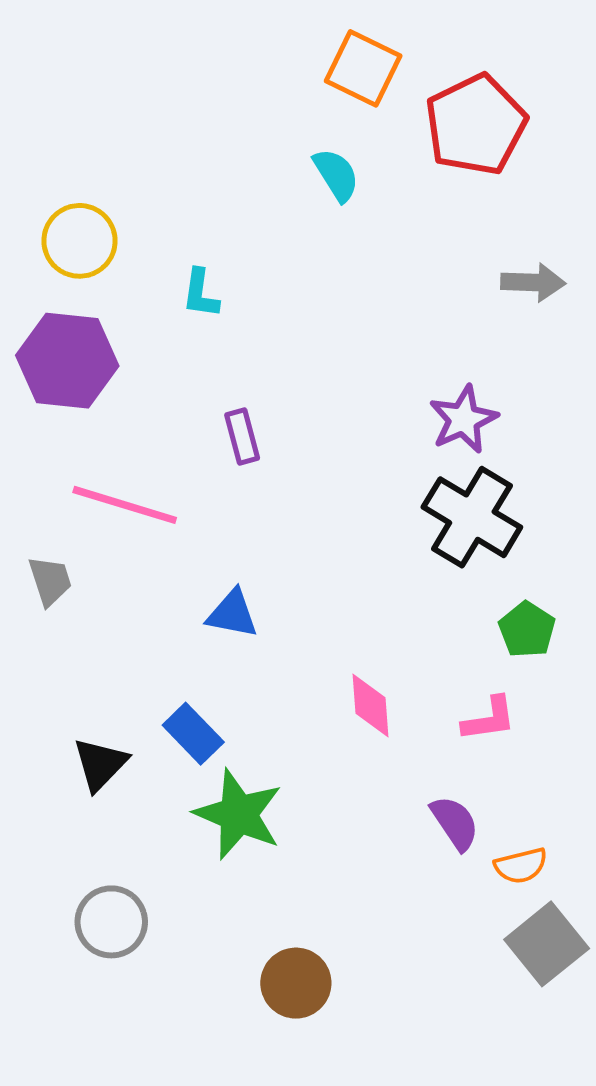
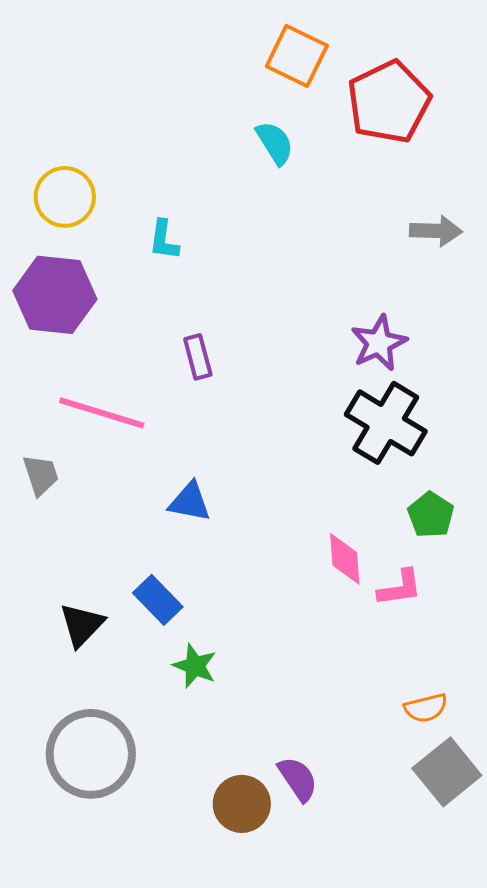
pink diamond: (370, 705) -> (345, 559), moved
green star: (238, 814) -> (195, 666), size x0.6
purple semicircle: (455, 823) -> (298, 779), moved
gray circle: (111, 922) -> (91, 754), size x1.5

